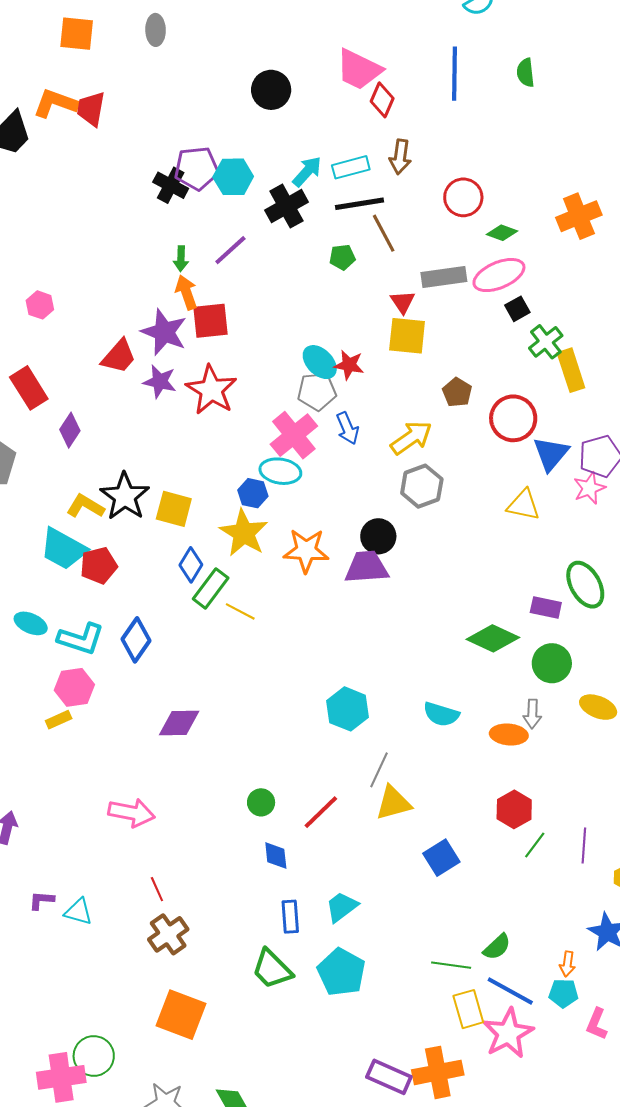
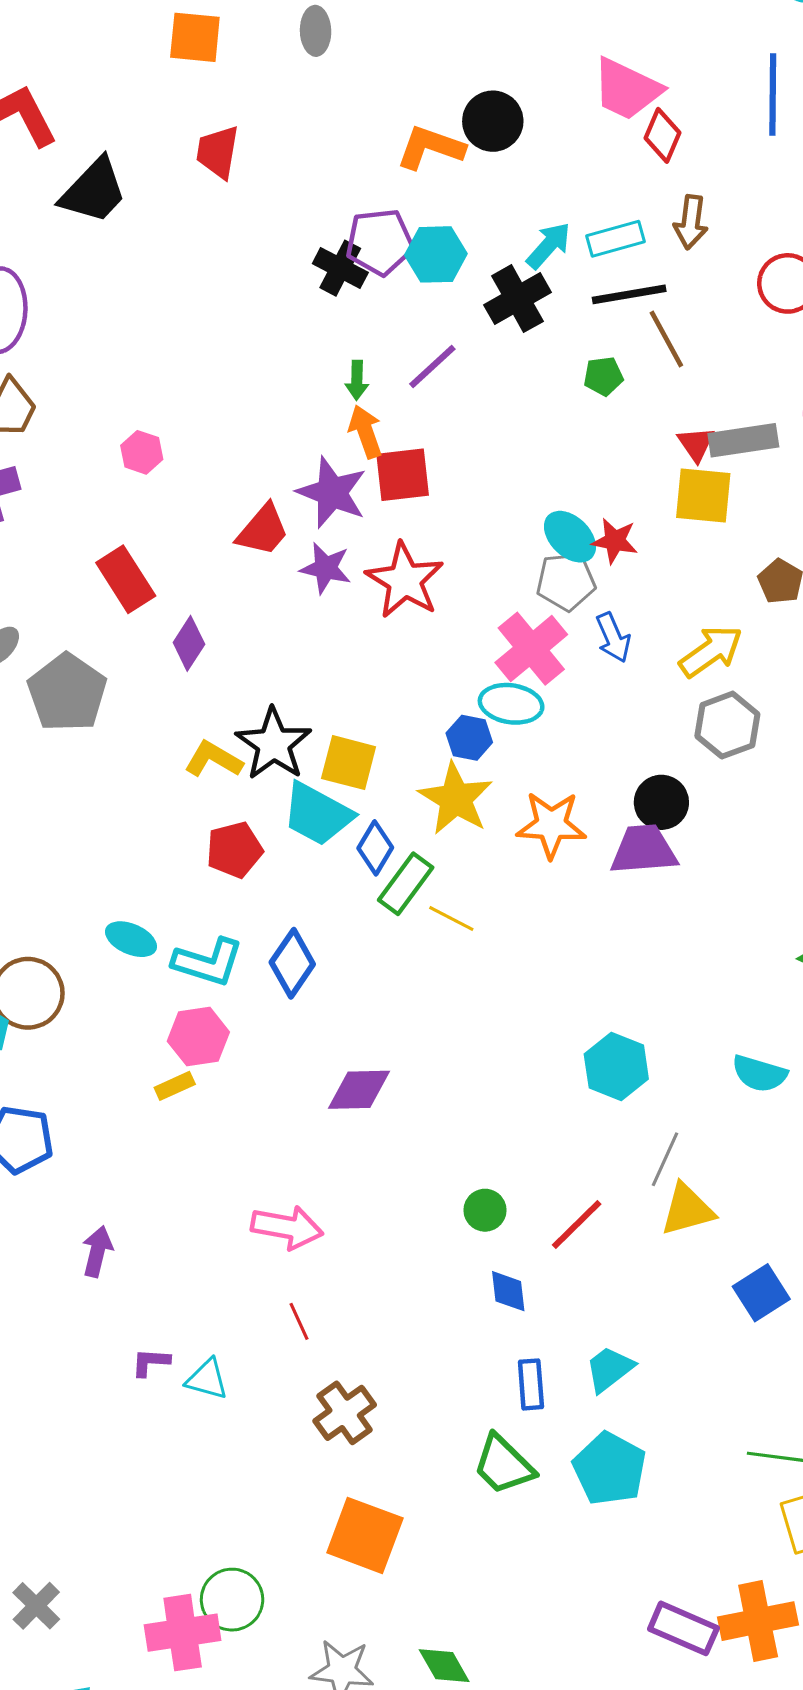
orange L-shape: (56, 103) -> (430, 148), moved
gray rectangle: (444, 277) -> (743, 440), moved
cyan trapezoid: (63, 549) -> (317, 814), moved
red line: (157, 889) -> (299, 1321), moved

